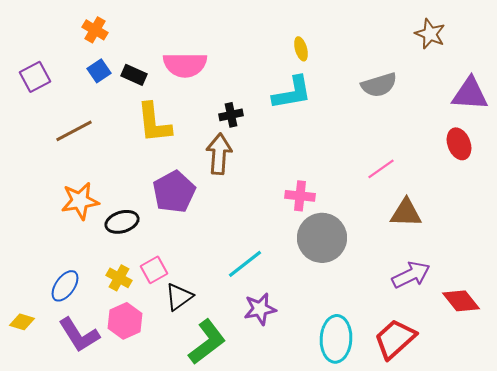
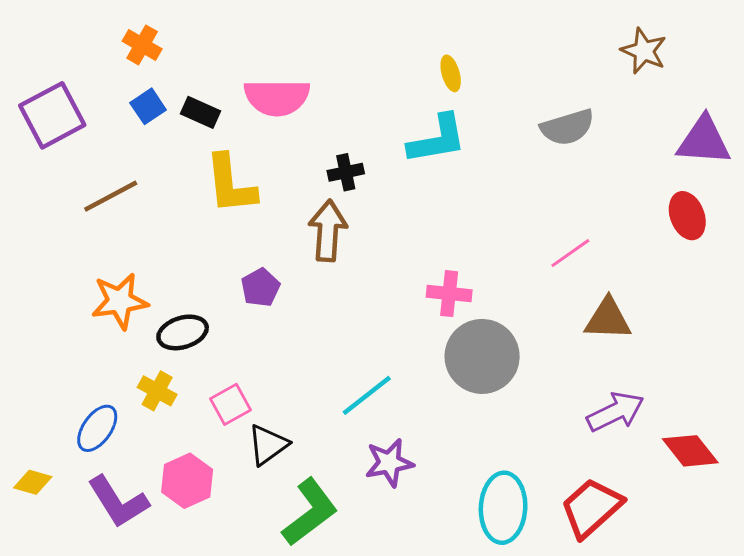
purple square: (35, 77) -> (52, 115), size x1.4
purple pentagon: (174, 192) -> (260, 288), size x0.6
yellow cross: (119, 278) -> (157, 391), moved

